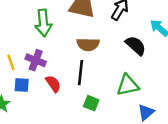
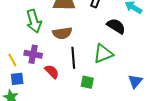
brown semicircle: (88, 44) -> (62, 33), moved
blue square: (22, 85) -> (17, 79), moved
green triangle: (128, 85) -> (103, 54), moved

